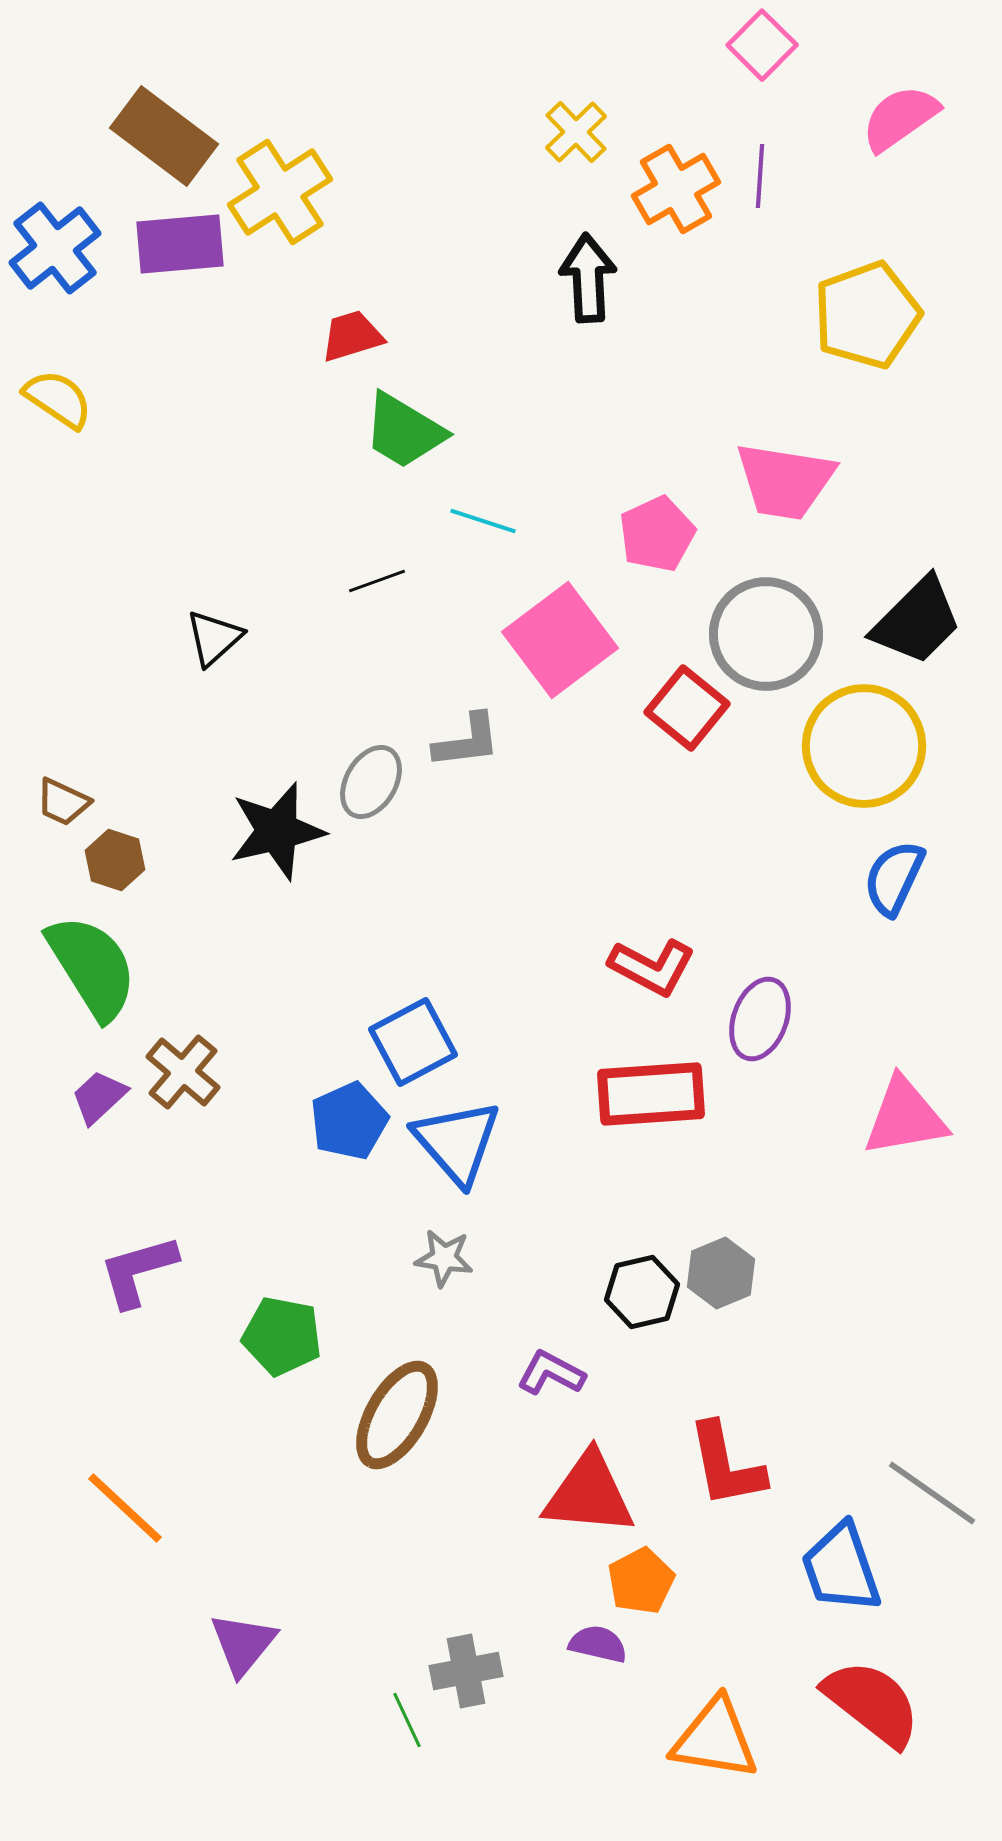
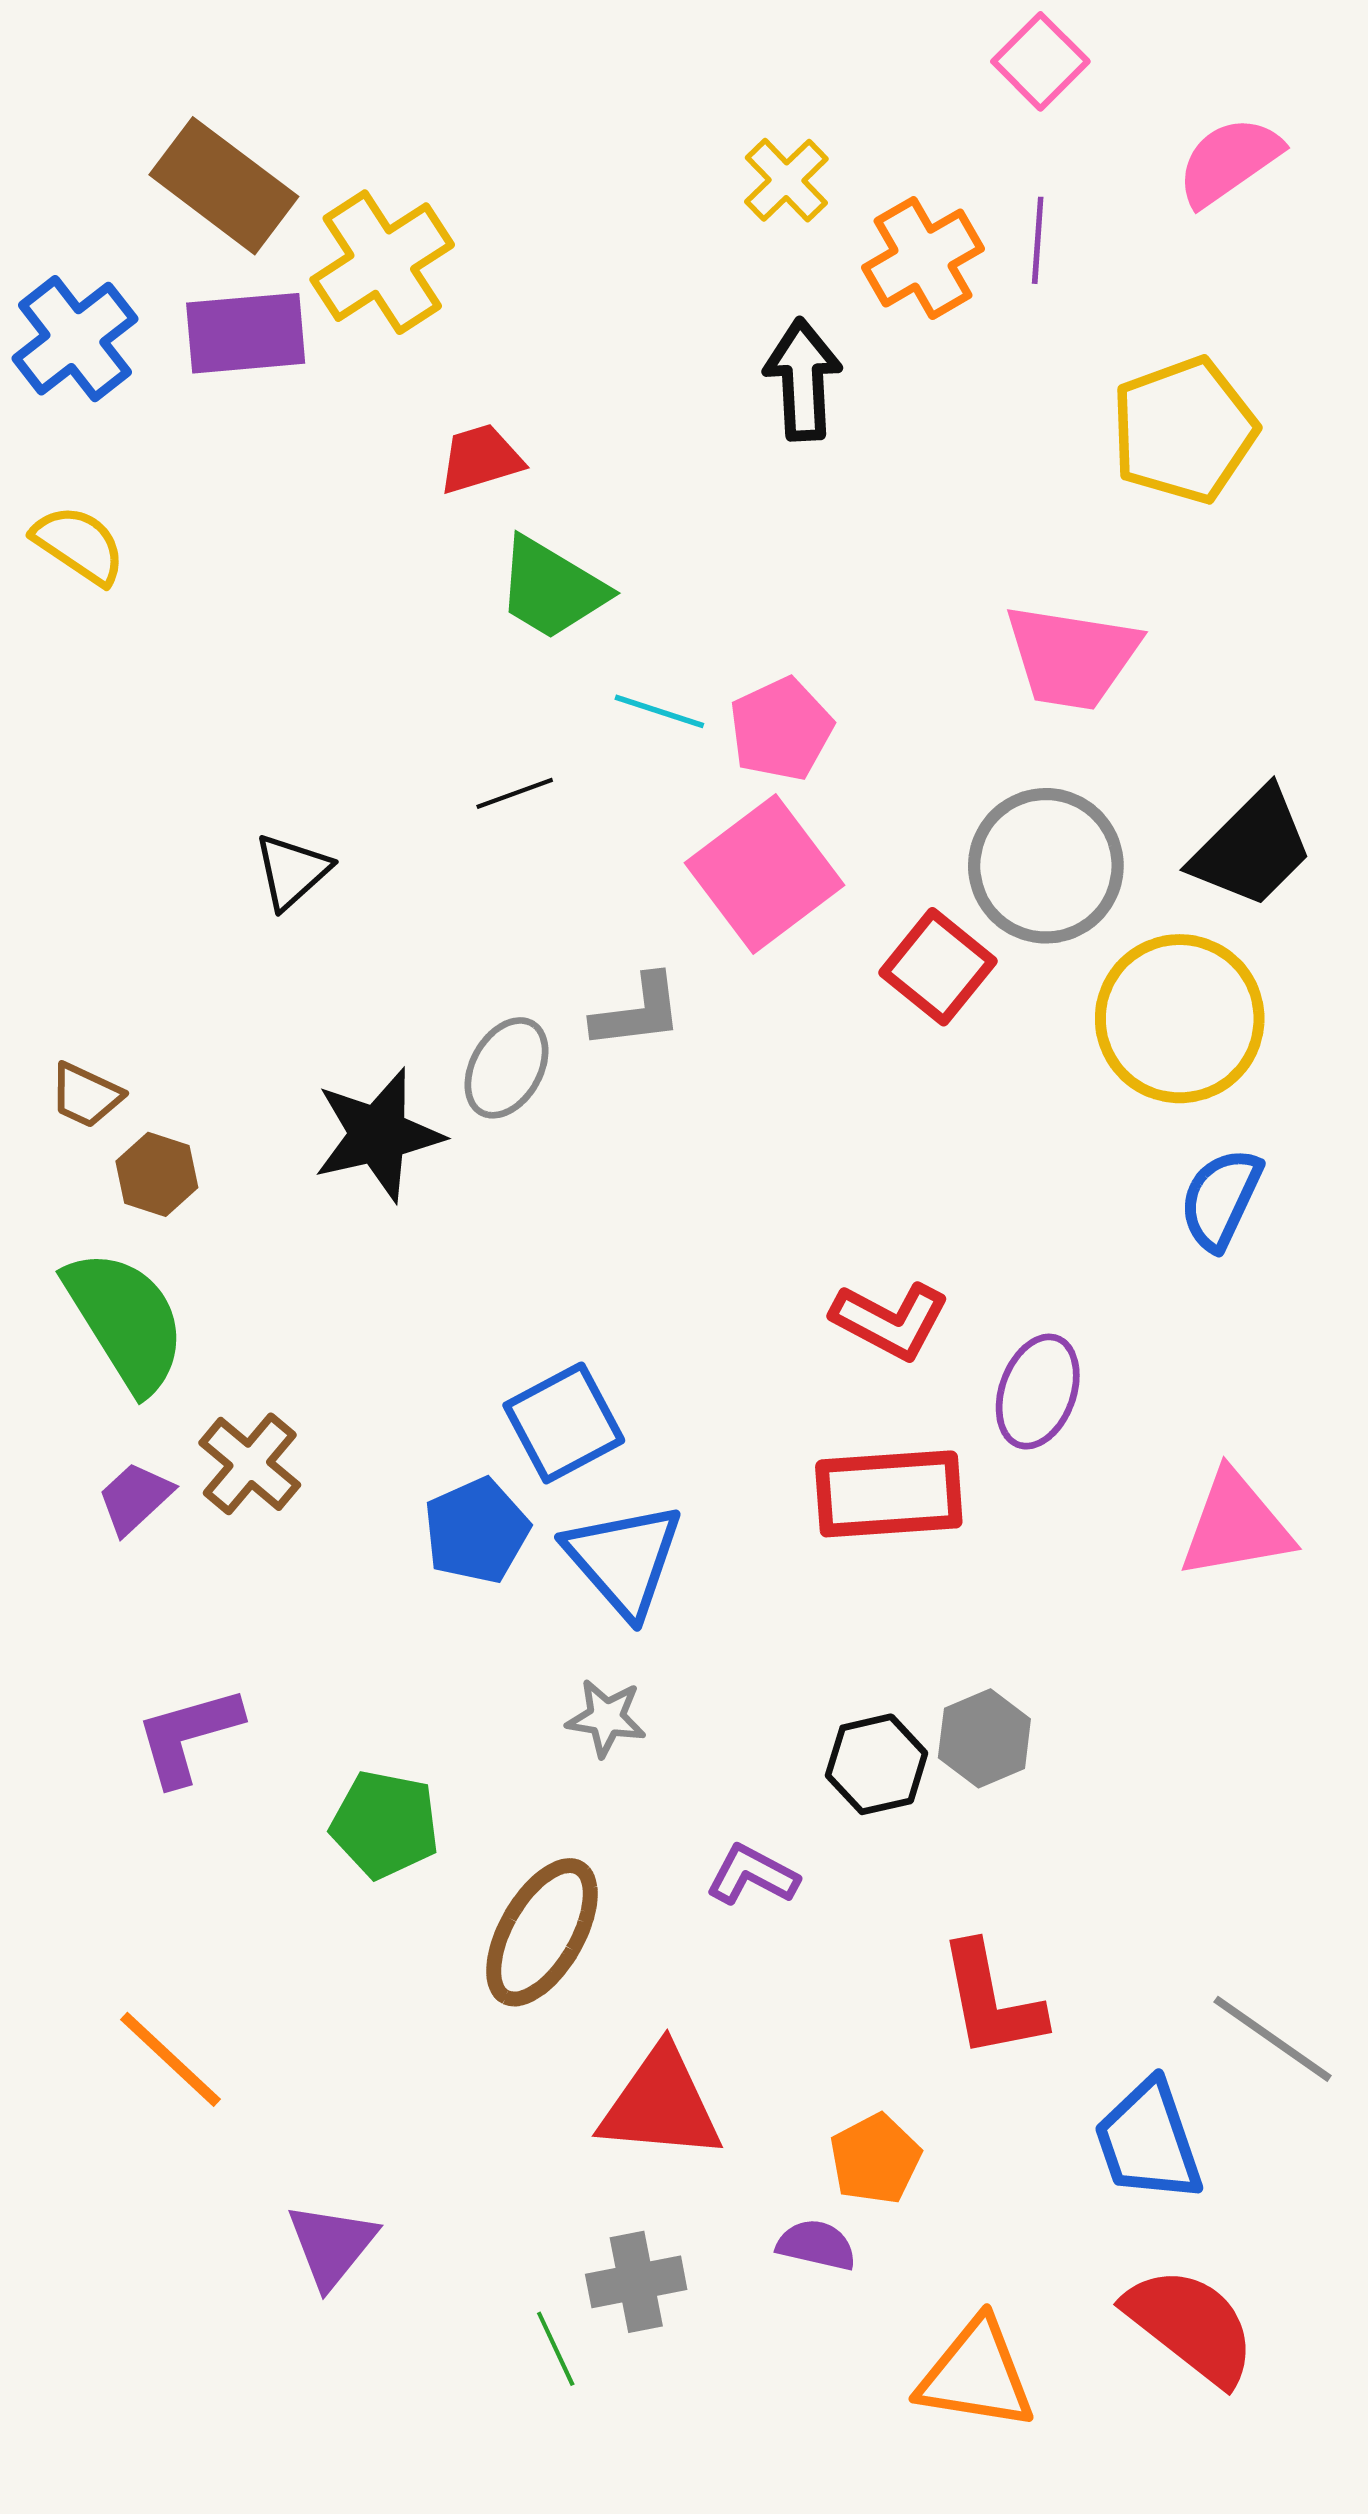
pink pentagon: (657, 534) -> (781, 729), moved
red triangle: (589, 1494) -> (661, 2104), moved

